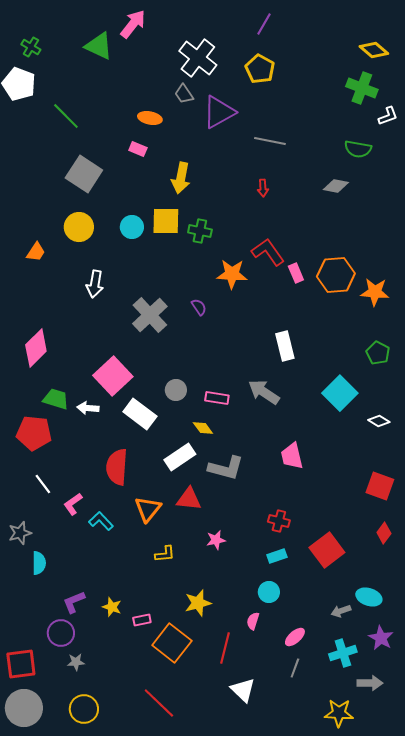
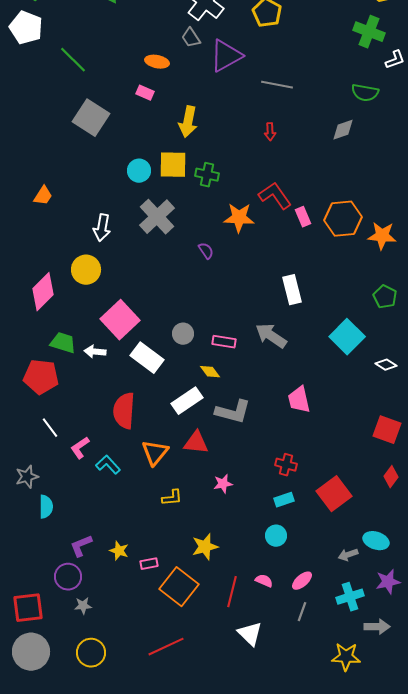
gray diamond: (336, 186) -> (343, 130), turned -30
yellow circle: (79, 227) -> (86, 270), moved
gray cross: (150, 315) -> (157, 217), moved
pink semicircle: (253, 621) -> (264, 581), moved, turned 96
purple star: (381, 638) -> (388, 582), turned 30
red line: (159, 703) -> (166, 647), turned -69

